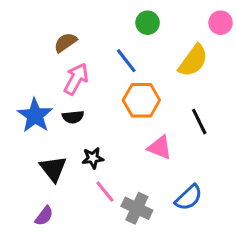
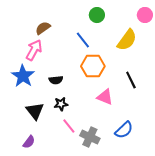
pink arrow: (76, 79) -> (34, 50), moved
black semicircle: (73, 117) -> (56, 80), moved

